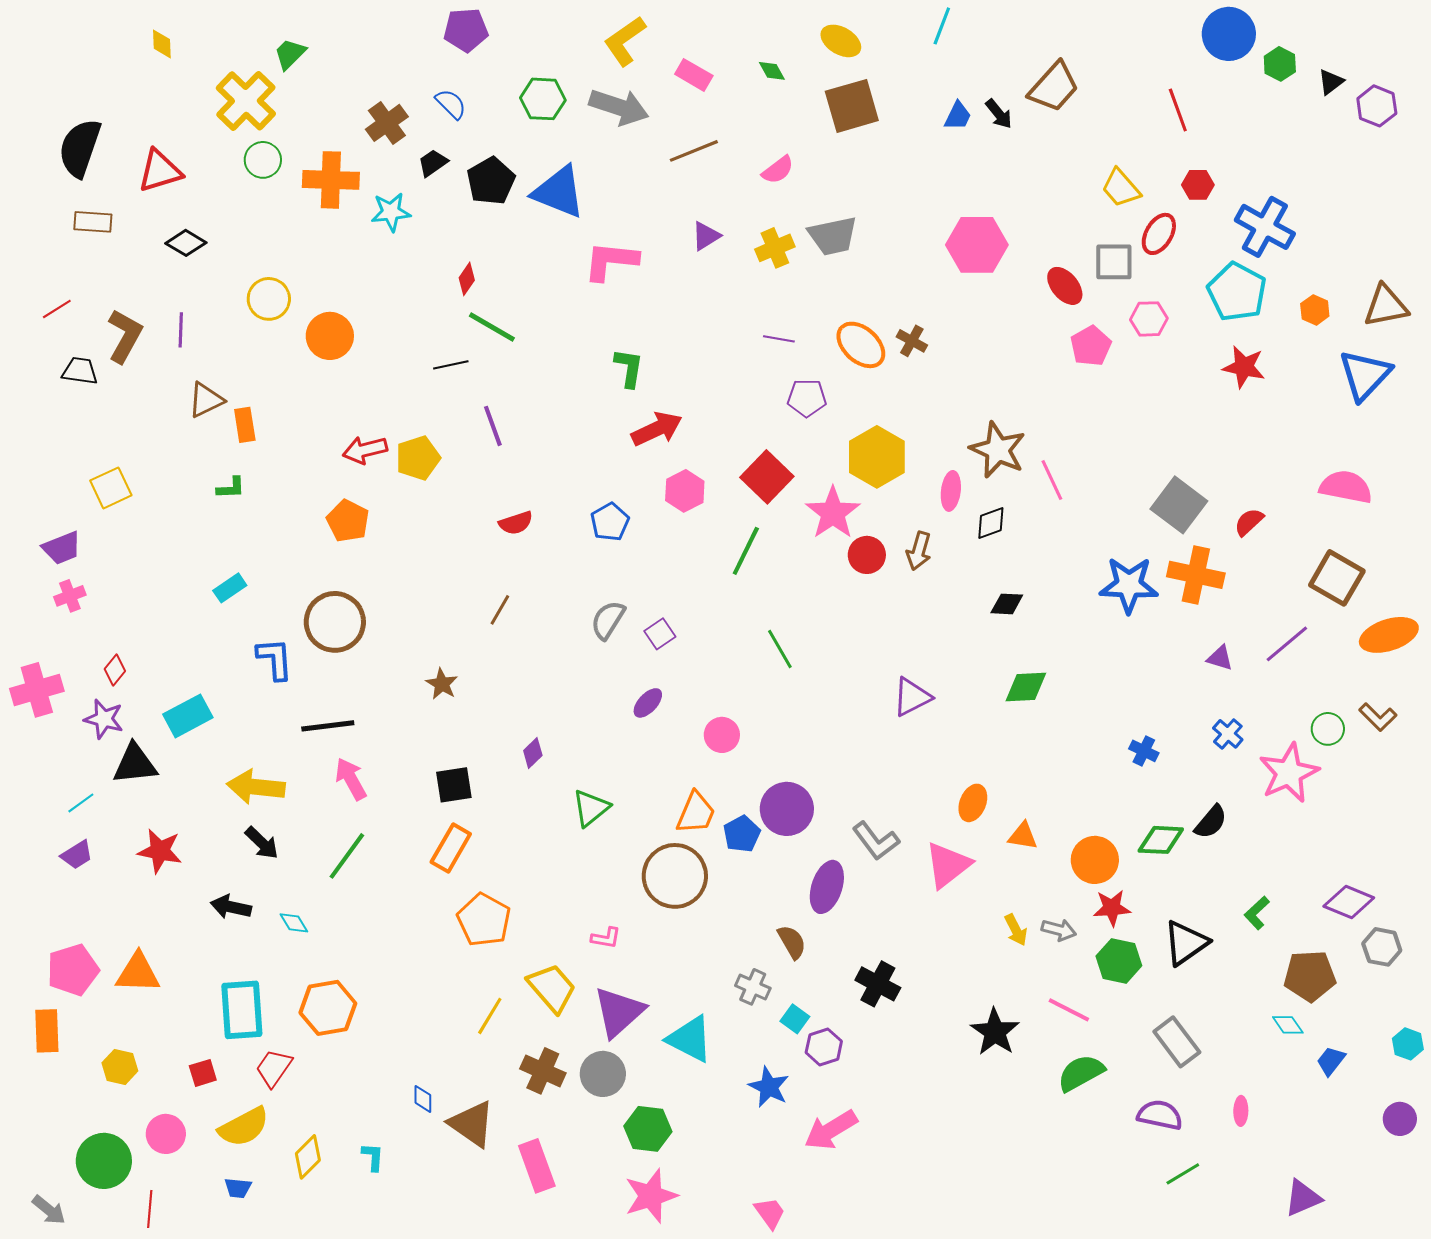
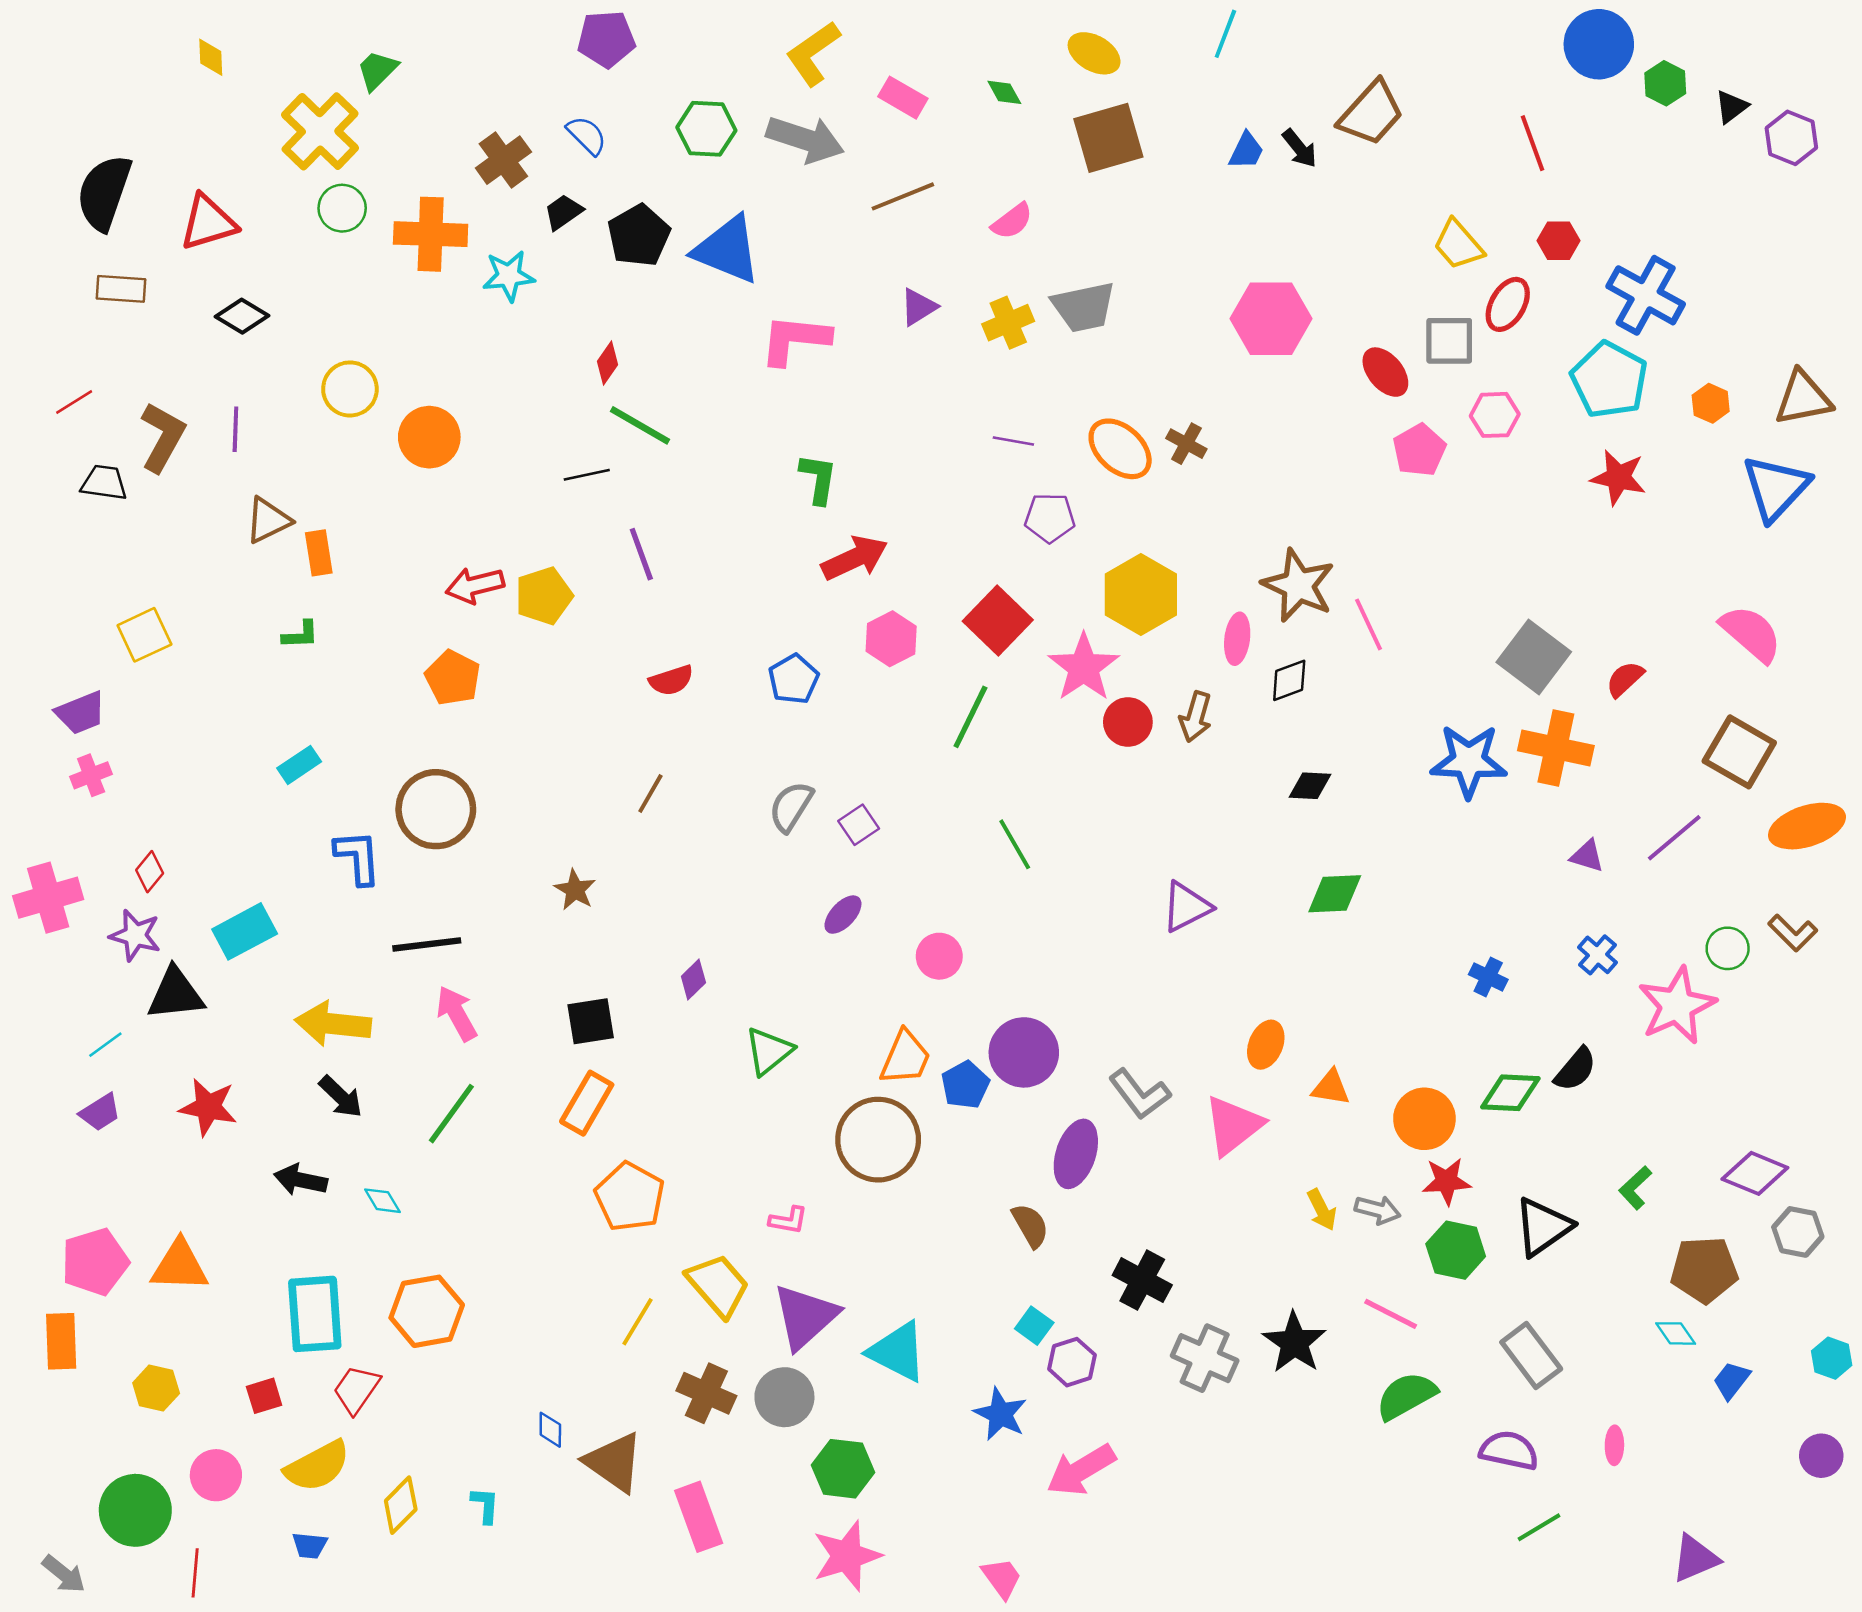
pink semicircle: (1346, 487) -> (1751, 634), turned 30
gray cross: (753, 987) -> (1205, 1358), moved, size x1.4

